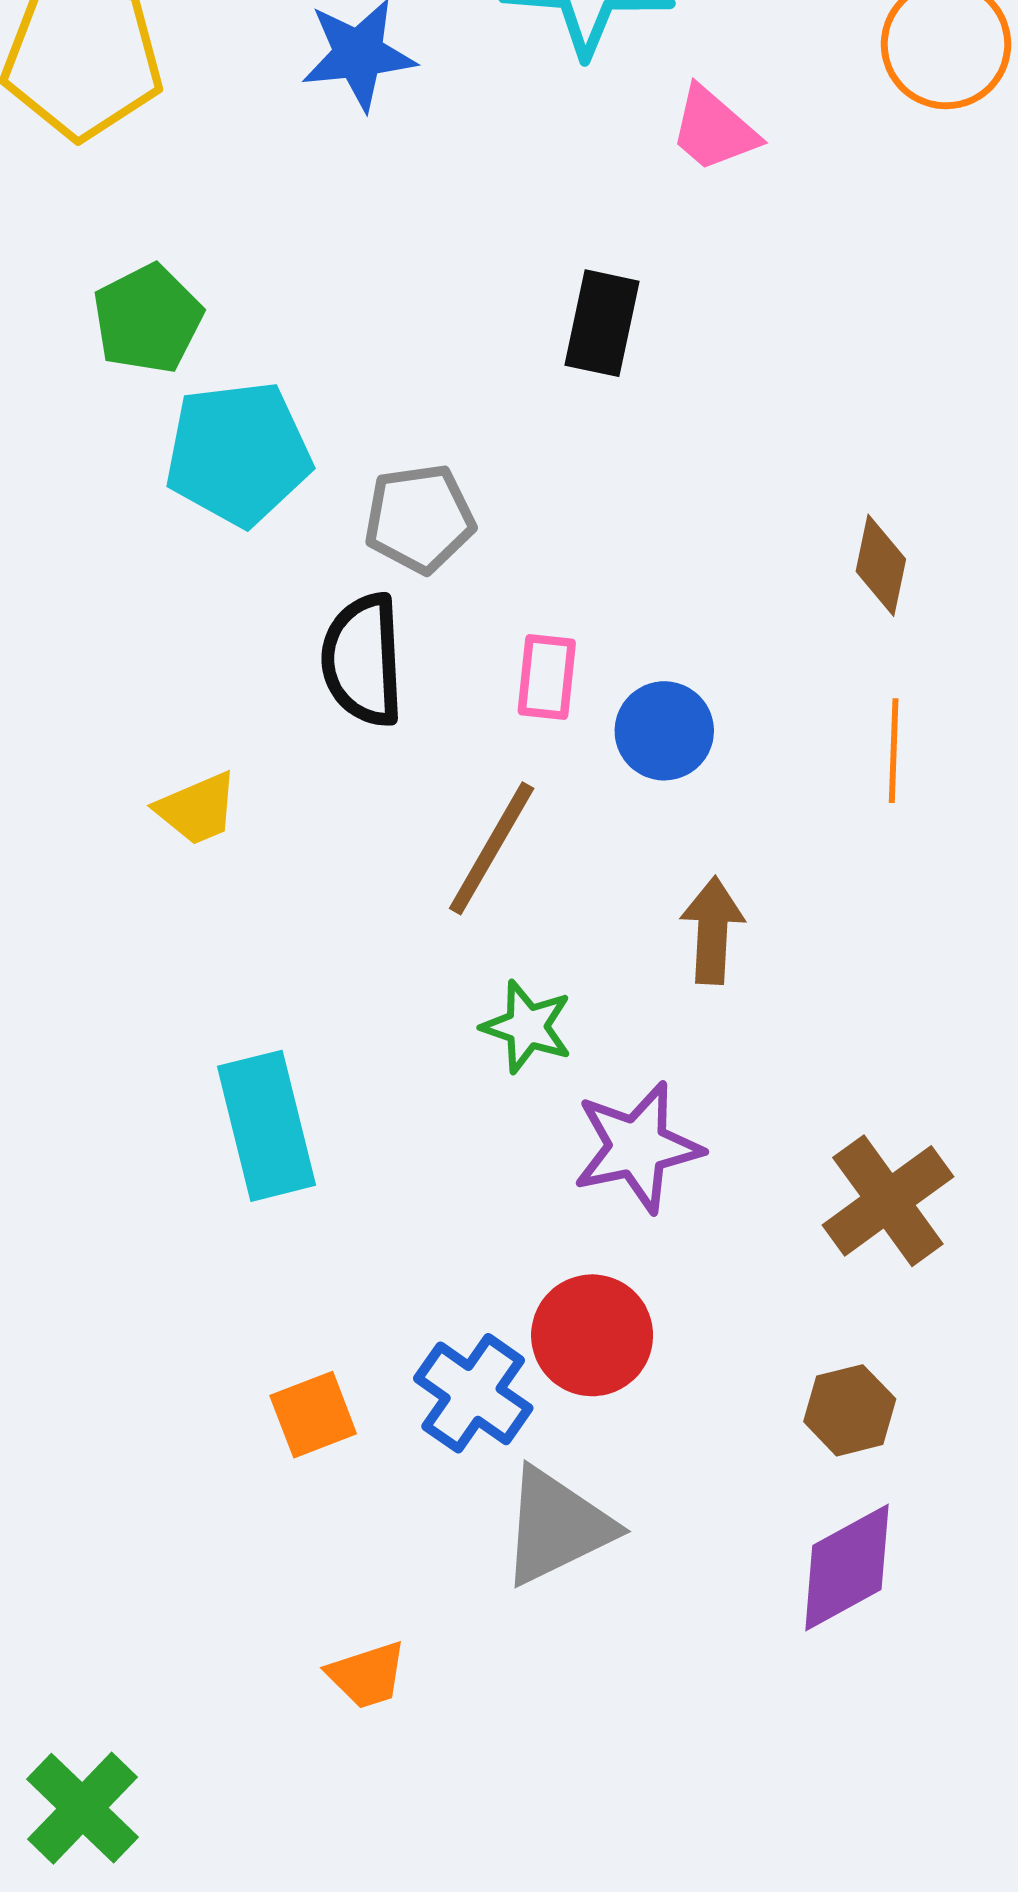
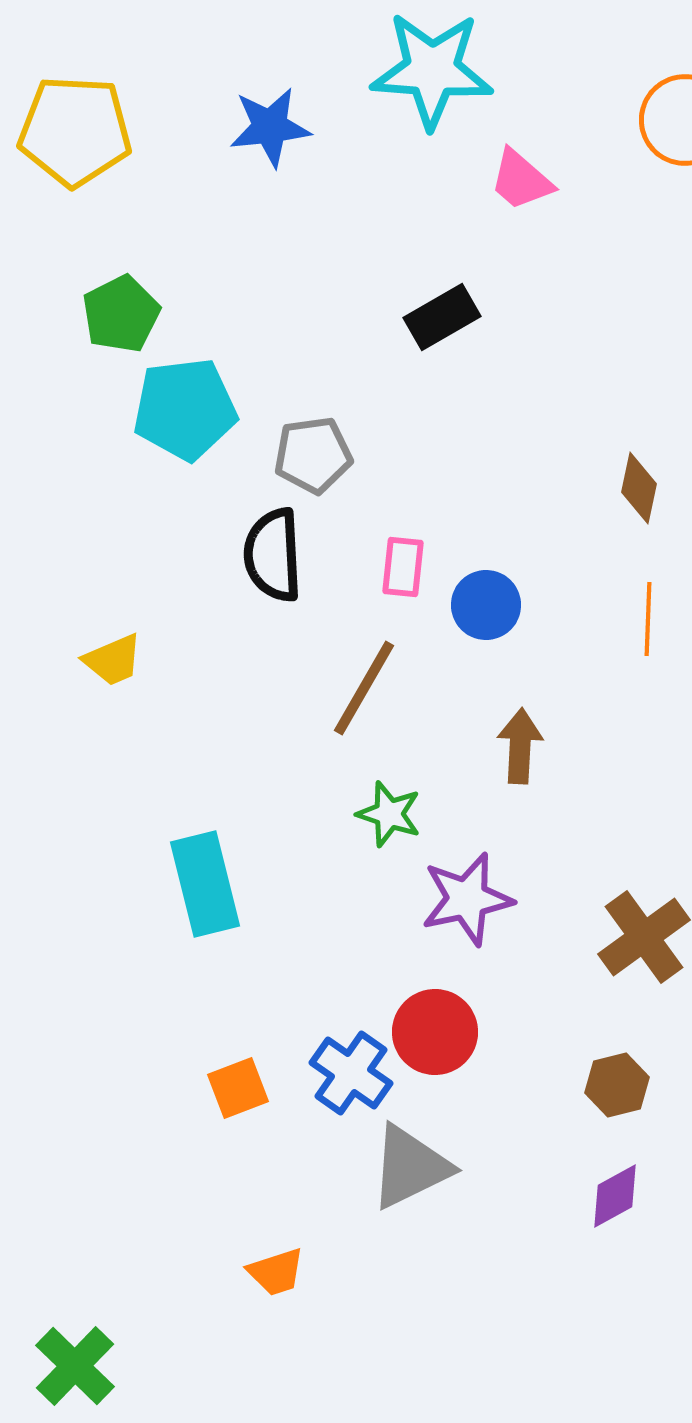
black rectangle: (602, 323) -> (442, 317), turned 48
yellow trapezoid: (197, 809) -> (113, 660), moved
purple diamond: (847, 1567) -> (615, 1196), size x0.7

